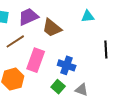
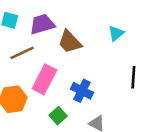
cyan triangle: (88, 16) -> (116, 33), turned -40
green square: (58, 87) -> (58, 116), moved

